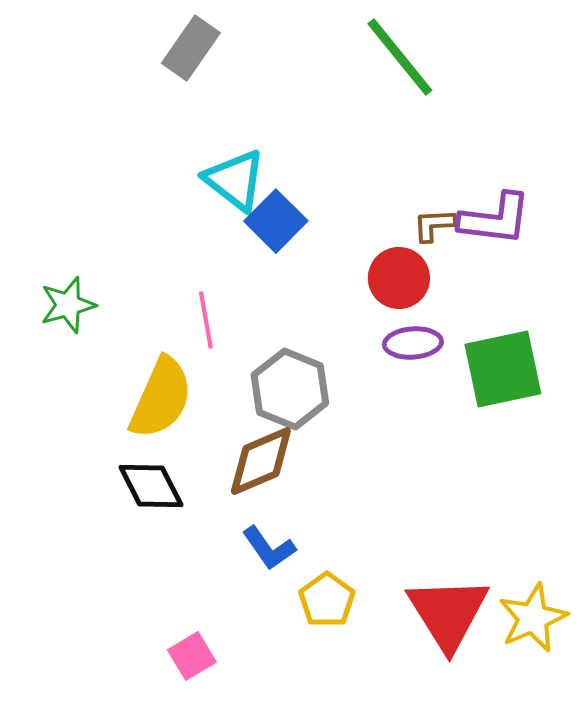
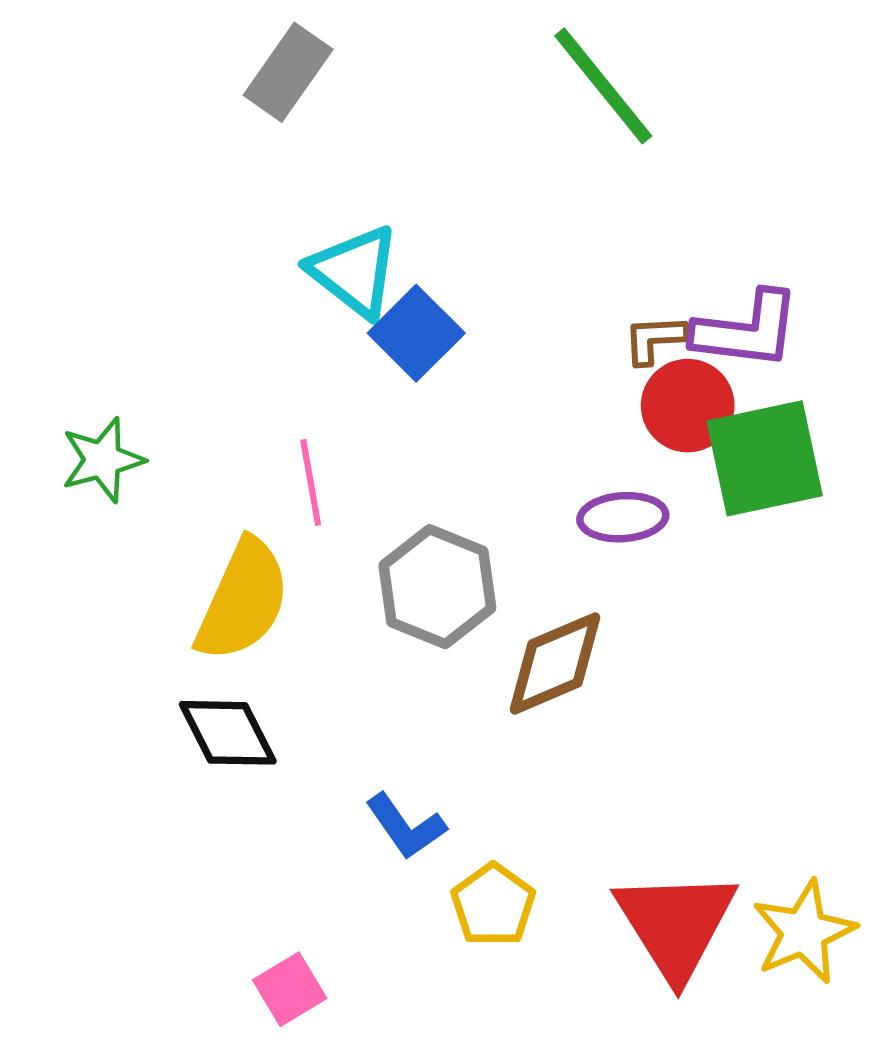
red circle: (399, 278) -> (688, 406), moved
green square: (503, 369) -> (765, 458), moved
brown diamond: (261, 461) -> (555, 663), moved

